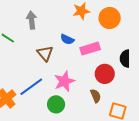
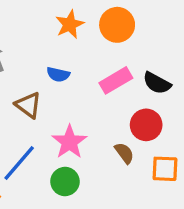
pink rectangle: (90, 49) -> (116, 80), moved
black semicircle: (125, 59) -> (157, 83), turned -48
red circle: (105, 74) -> (146, 125), moved

